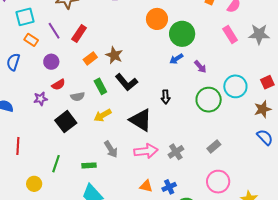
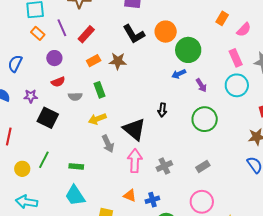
brown star: (114, 55) -> (118, 61), turned -30
blue semicircle: (13, 62) -> (15, 64), moved
black L-shape: (126, 82) -> (134, 34), moved
cyan circle: (235, 86) -> (237, 85), moved
purple star: (41, 99) -> (31, 96), moved
black square: (66, 122) -> (48, 118), moved, turned -35
gray arrow: (111, 149) -> (108, 144), moved
pink arrow: (146, 151) -> (135, 161), turned -90
yellow circle: (34, 184) -> (22, 169), moved

